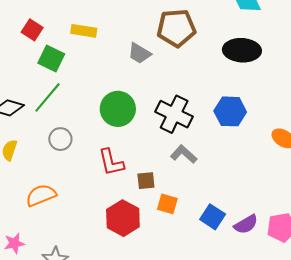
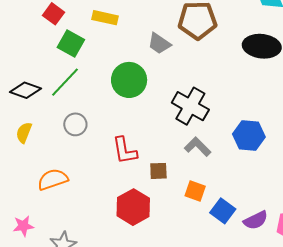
green circle: (118, 109) -> (129, 80), moved
blue hexagon: (230, 111) -> (249, 136), moved
orange square: (167, 204) -> (195, 191), moved

